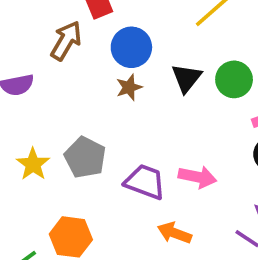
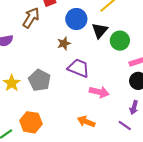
blue circle: (131, 47) -> (76, 19), moved
black triangle: (186, 78) -> (100, 31), moved
purple trapezoid: (145, 182) -> (79, 68), moved

